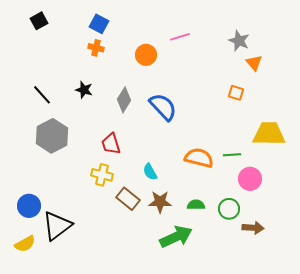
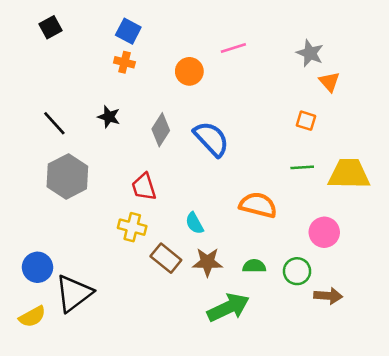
green line: (232, 155) -> (302, 167), moved

